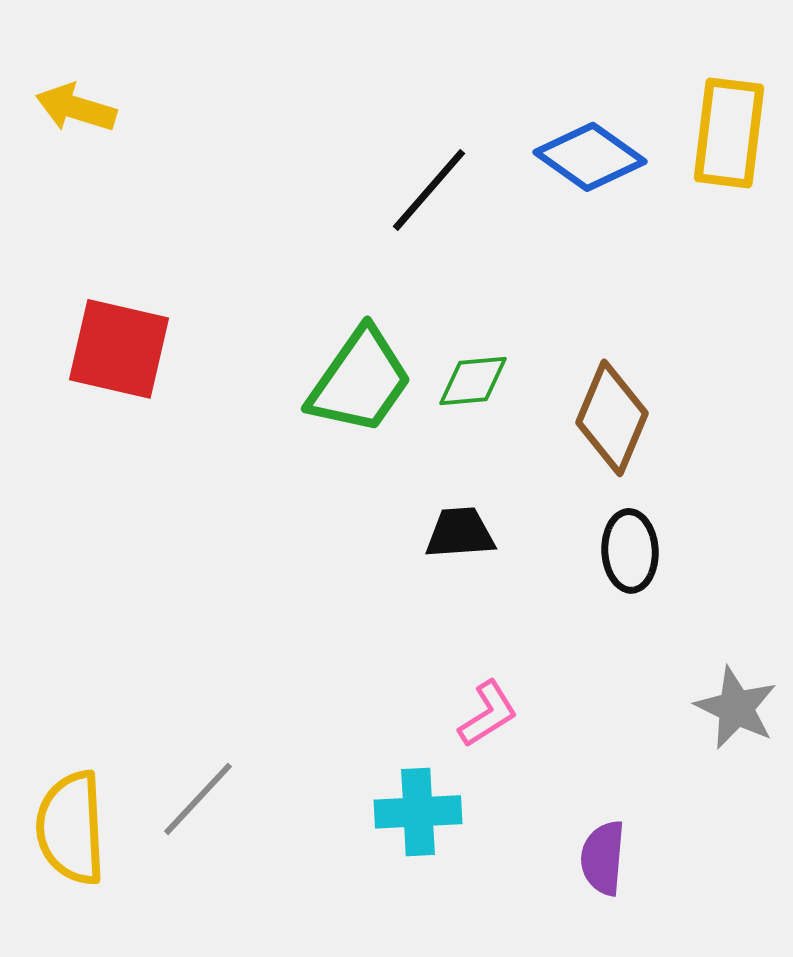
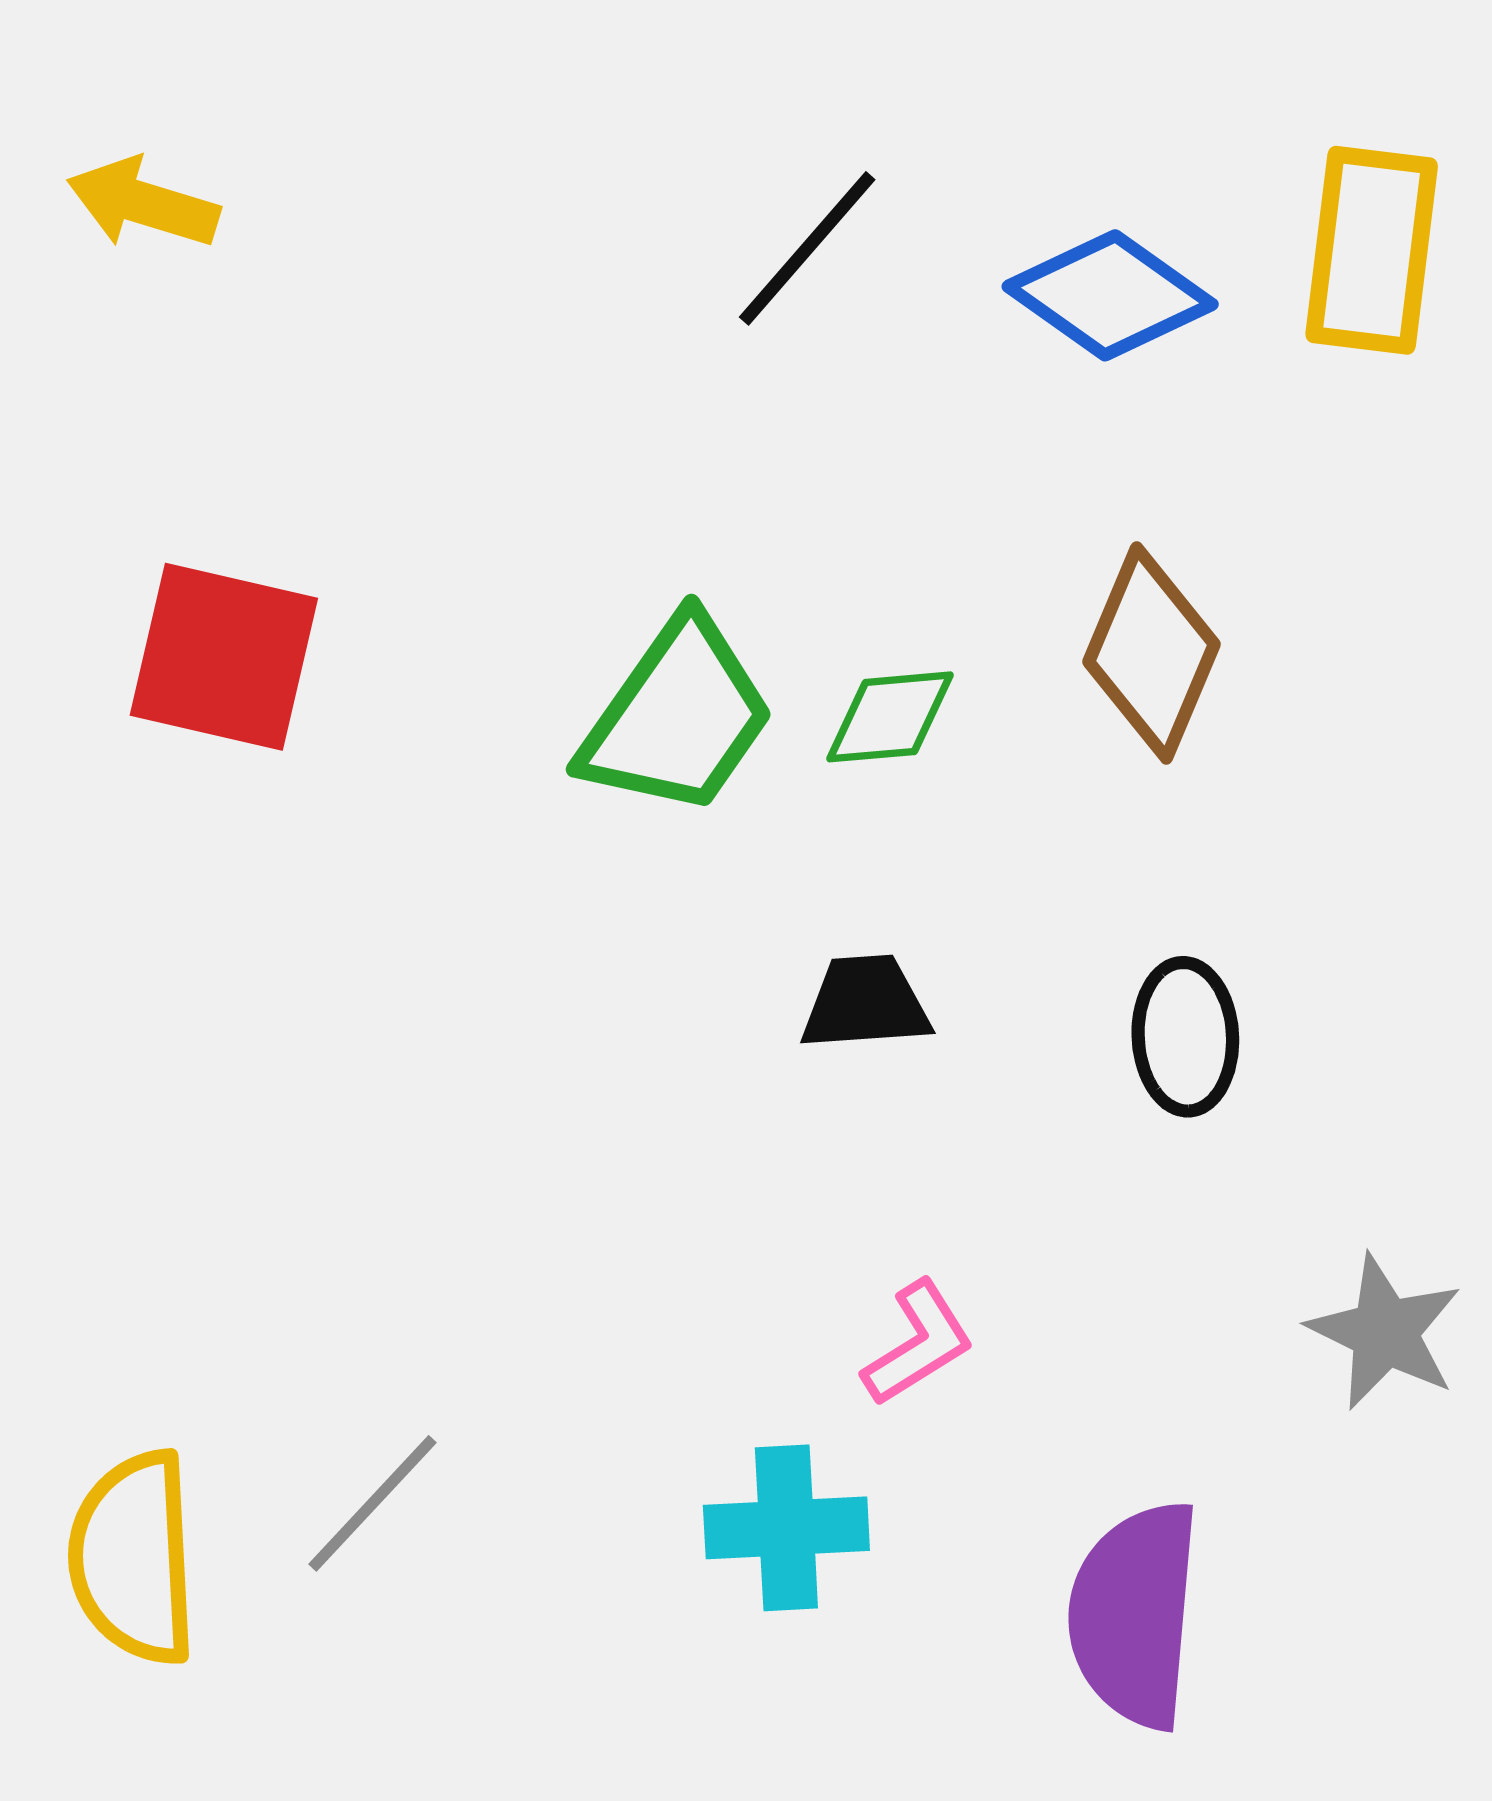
black line: (429, 190) -> (807, 248), moved
brown diamond: (612, 418) -> (1151, 653), moved
purple semicircle: (603, 858) -> (1135, 1614), size x1.6

